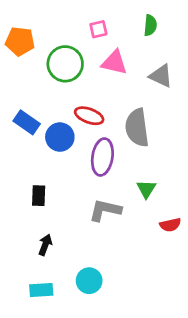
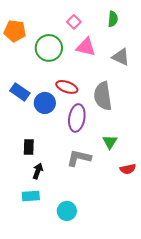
pink square: (98, 29) -> (74, 22), turned -32
black arrow: (45, 245) -> (38, 171), moved
cyan rectangle: (41, 290) -> (31, 196), moved

